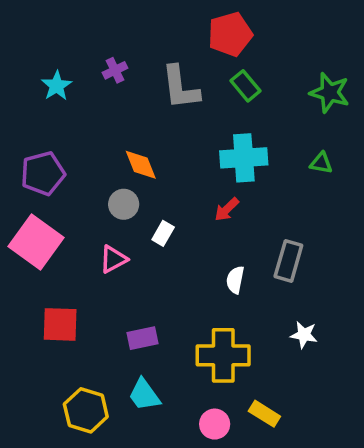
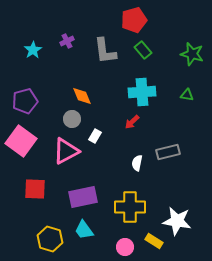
pink triangle: (113, 259) -> (66, 151), size x1.6
gray rectangle: (288, 261) -> (168, 152), turned 60
white star: (304, 335) -> (177, 221), moved, size x1.8
purple rectangle: (143, 338) -> (83, 197), size x1.6

